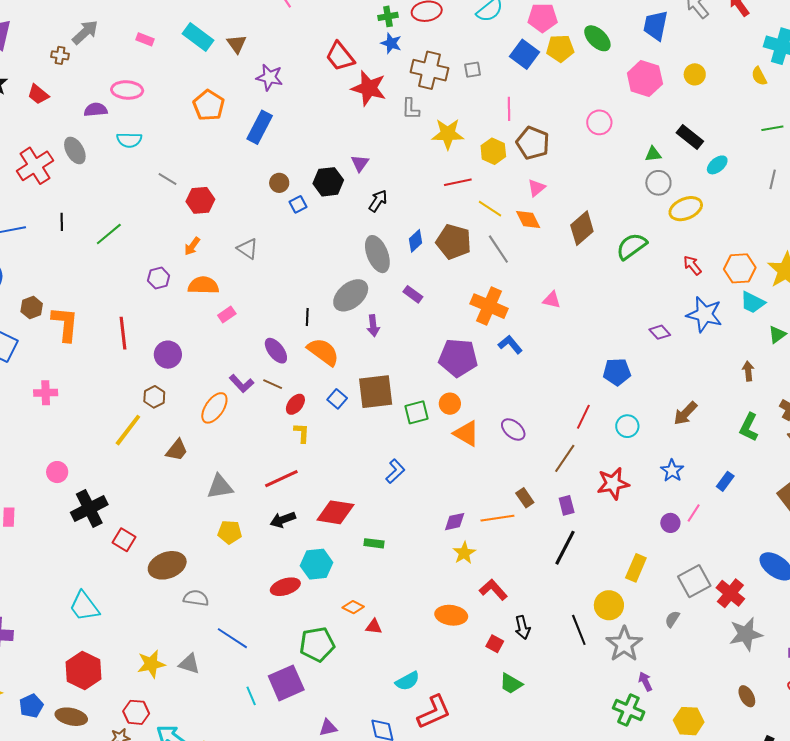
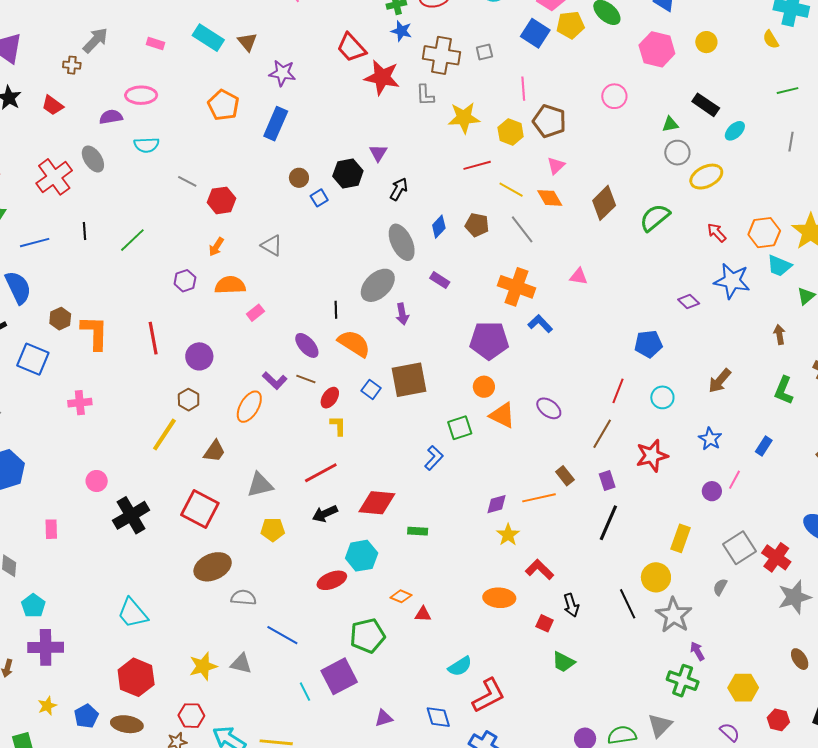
brown pentagon: (454, 242) -> (477, 225), size x0.7
green square: (416, 412) -> (460, 428), moved
red square: (124, 540) -> (200, 509), moved, size x1.6

